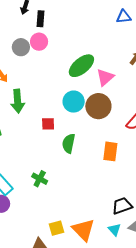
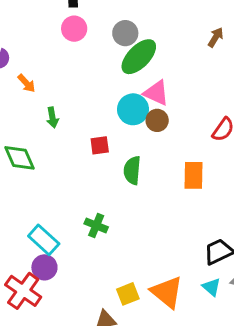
gray circle: (21, 47) -> (125, 33), moved
pink triangle: (105, 77) -> (156, 93), moved, turned -48
green arrow: (18, 101) -> (52, 117), size x0.6
brown circle: (98, 106) -> (157, 120), moved, size x0.6

